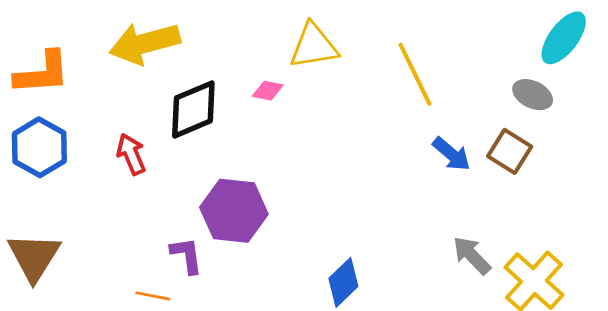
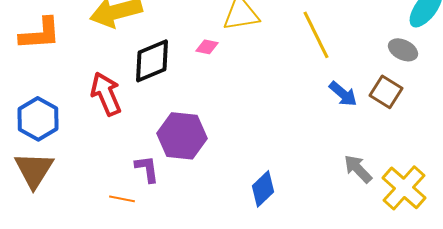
blue hexagon: (39, 147) -> (38, 119), moved
red arrow: (131, 154) -> (106, 94), size x1.4

